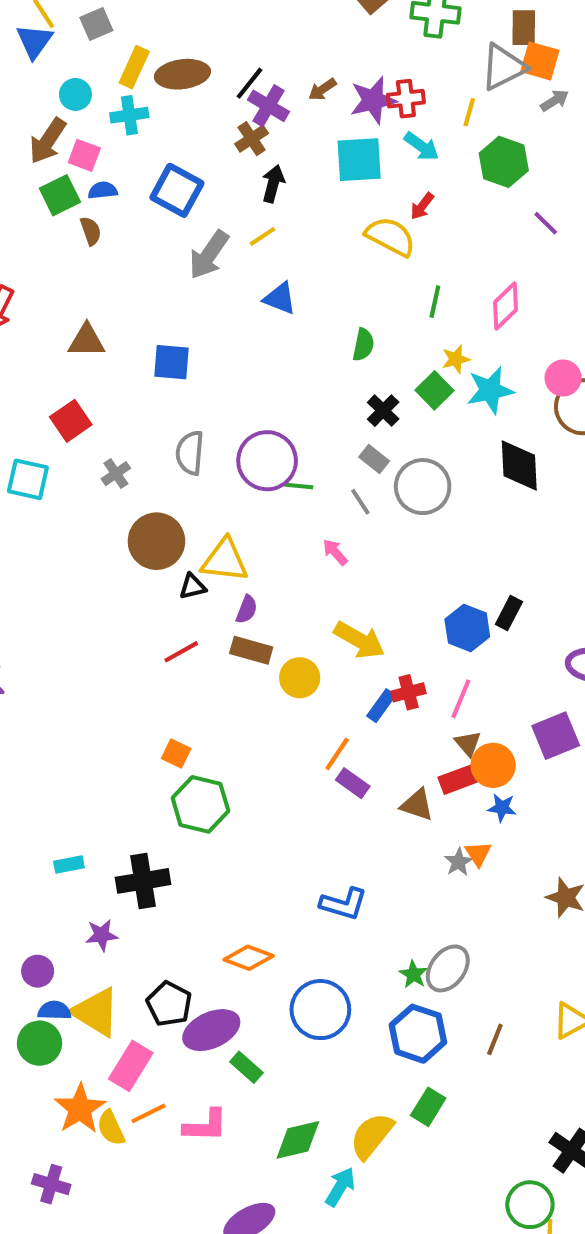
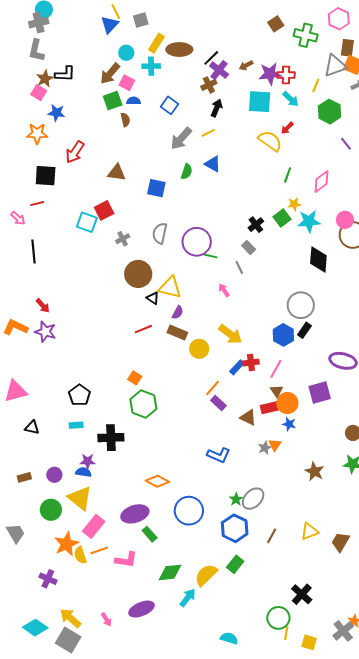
blue square: (177, 190) -> (170, 105), size x0.7
green semicircle: (363, 345) -> (187, 172), moved
cyan square: (28, 479) -> (87, 222), moved
gray circle: (423, 487) -> (301, 305), moved
black triangle: (193, 587) -> (153, 298), turned 40
blue L-shape: (344, 904) -> (219, 455), moved
black pentagon: (169, 1004) -> (79, 395), moved
blue semicircle: (54, 1011) -> (83, 472), moved

